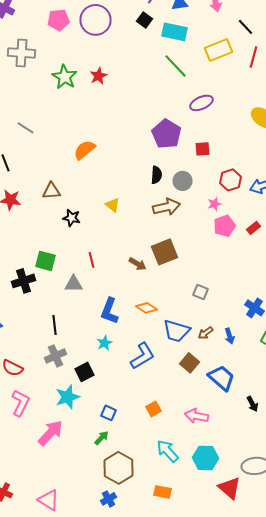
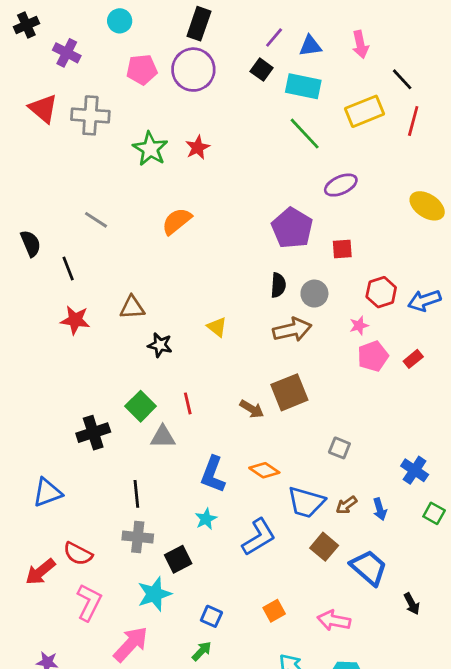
orange semicircle: (84, 150) -> (177, 221), moved
green square: (46, 261) -> (141, 406), moved, turned 30
gray cross: (56, 356) -> (138, 537), turned 30

